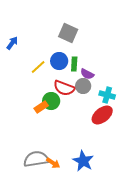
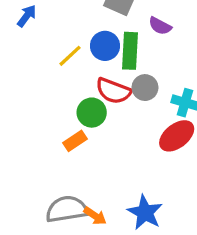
green rectangle: (74, 64) -> (130, 51), size x1.5
purple semicircle: (87, 74) -> (160, 26), moved
orange rectangle: (41, 107) -> (75, 141), moved

